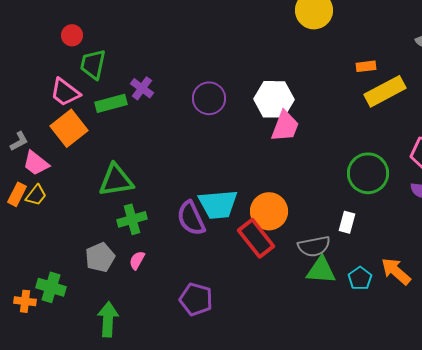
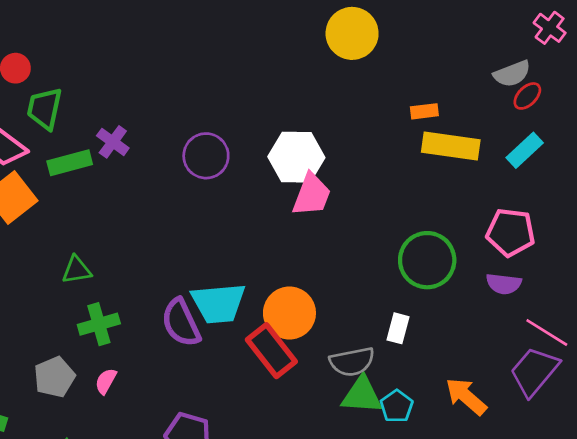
yellow rectangle: (385, 91) -> (451, 146), turned 36
green triangle: (116, 180) -> (77, 270), size x0.6
cyan pentagon: (360, 278) -> (397, 406), moved

